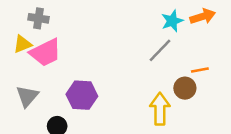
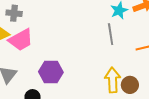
gray line: (160, 50) -> (111, 34), turned -50
brown circle: (185, 88) -> (130, 85), moved

